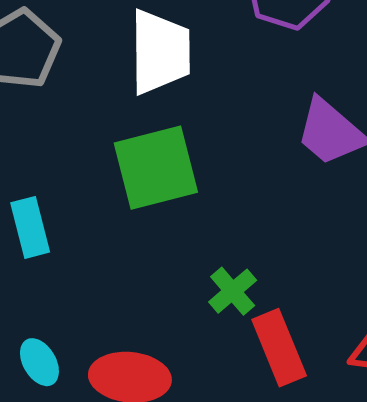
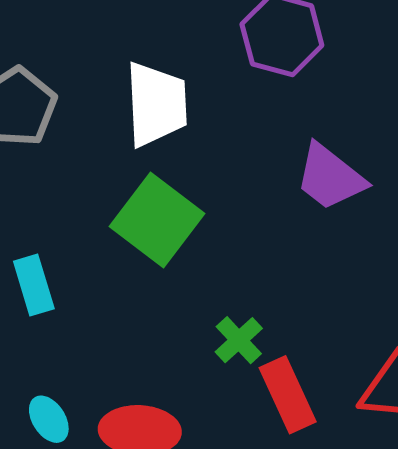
green square: (156, 168) -> (157, 220), turned -36

